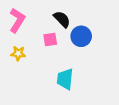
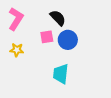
blue circle: (81, 36) -> (68, 40), moved

